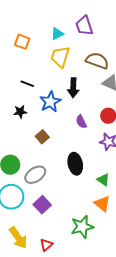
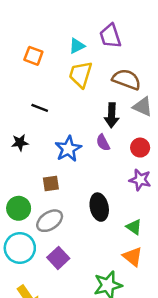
black arrow: (73, 88) -> (112, 115), moved
blue star: (50, 102) -> (68, 149), moved
black star: (20, 112) -> (20, 143), moved
purple semicircle: (81, 122) -> (103, 143), moved
brown square: (42, 137) -> (51, 184), moved, turned 32

